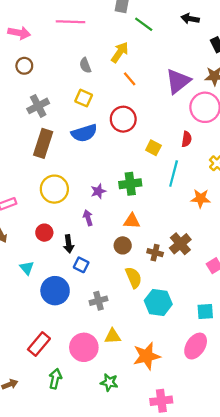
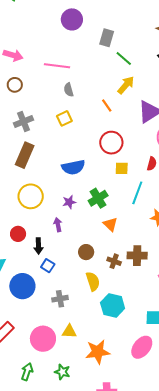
pink line: (70, 22) -> (57, 66), moved
yellow arrow: (120, 52) -> (126, 85), moved
yellow square: (84, 98) -> (64, 118), turned 35
red circle: (123, 119) -> (111, 143), moved
blue semicircle: (84, 133) -> (73, 167), moved
yellow square: (153, 148) -> (122, 168), turned -32
green cross: (130, 184) -> (98, 198), turned -30
orange triangle: (132, 221) -> (110, 224), moved, turned 35
brown cross: (180, 244) -> (137, 256), turned 36
green arrow: (55, 379) -> (27, 372), moved

